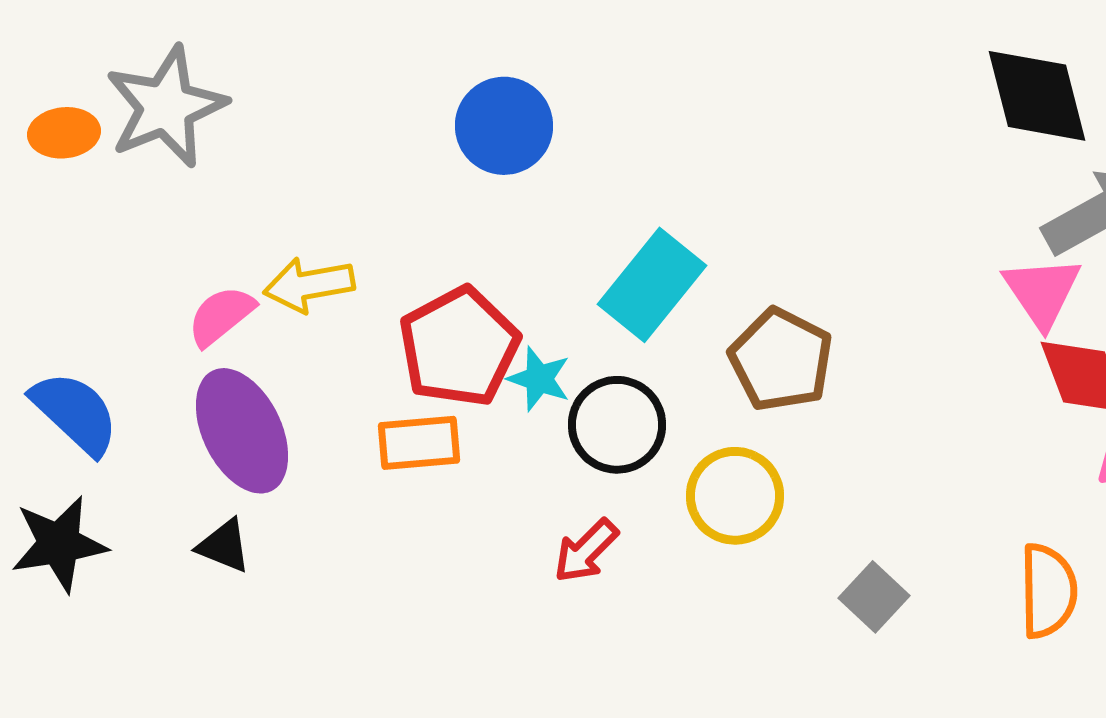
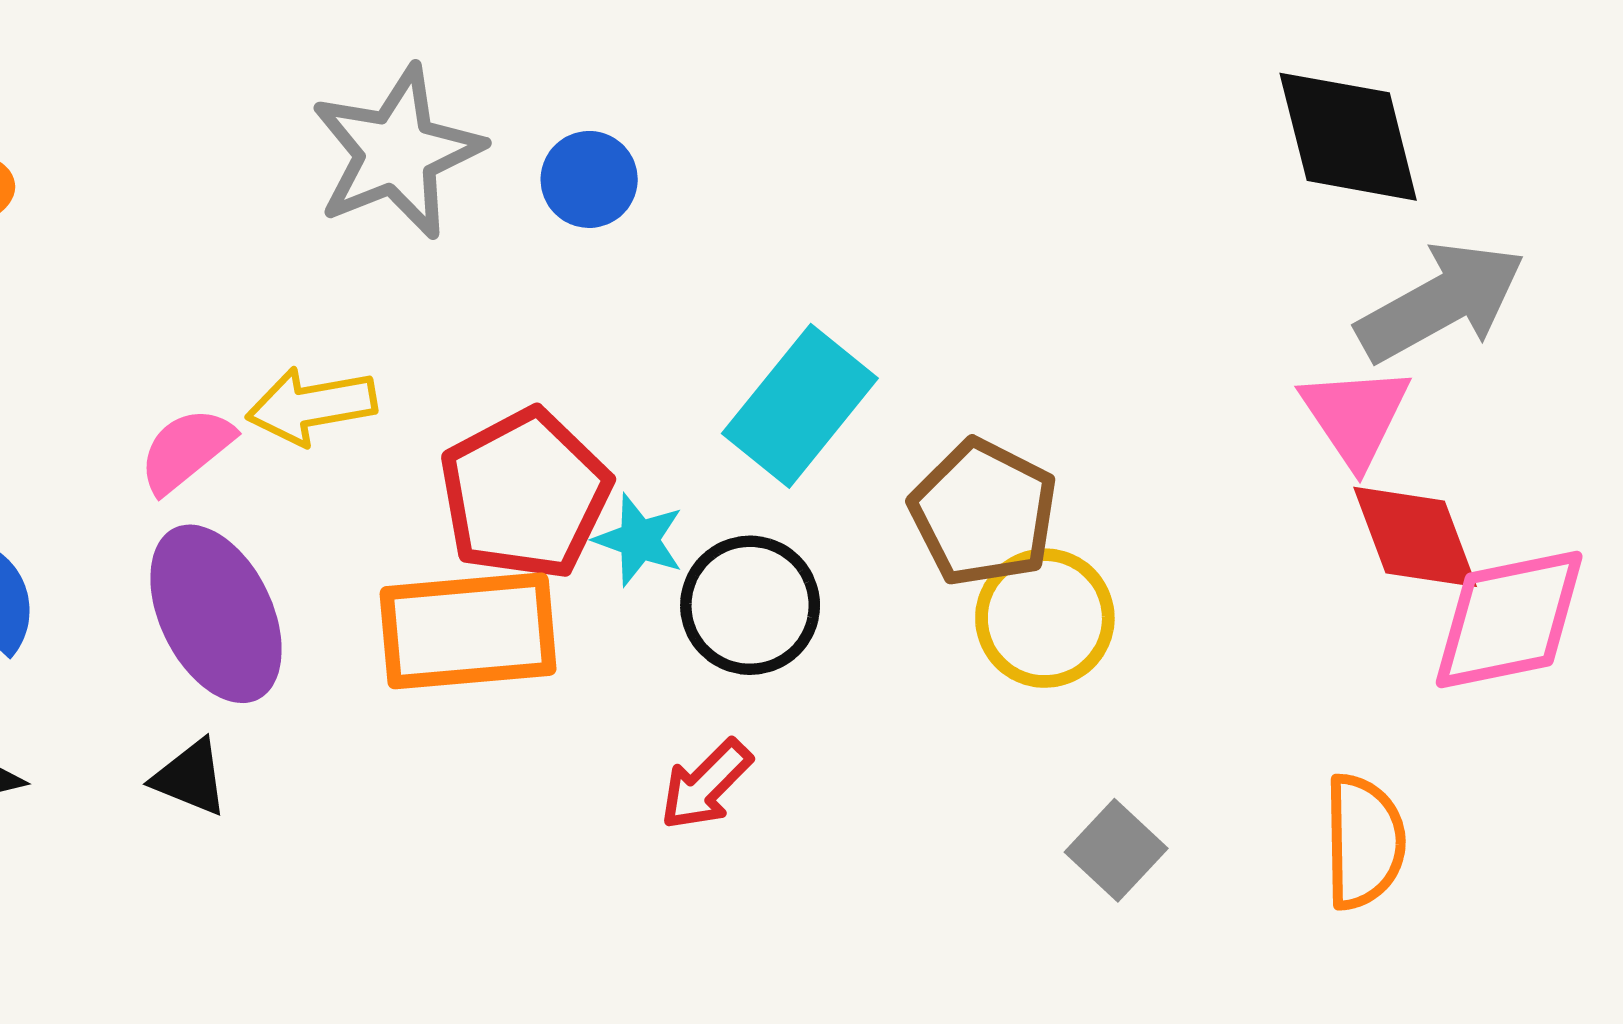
gray star: (166, 107) -> (397, 152), moved
blue circle: (504, 126) -> (589, 179), size x0.7
orange rectangle: (419, 443) -> (468, 631), size x1.5
yellow circle: (735, 496) -> (1045, 618), moved

